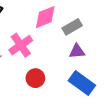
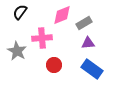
pink cross: (21, 45) -> (42, 38), turned 30

